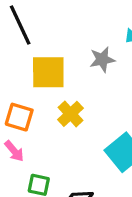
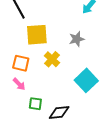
gray star: (102, 60) -> (77, 39), moved

